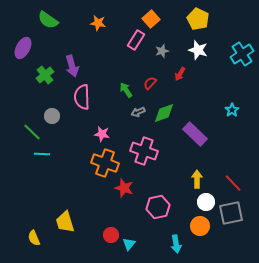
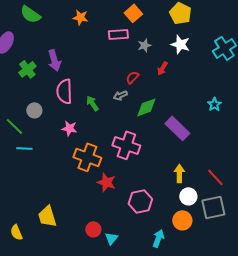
pink rectangle: (136, 40) -> (118, 34), turned 54
green arrow: (126, 90) -> (92, 103), moved
gray arrow: (138, 112) -> (120, 95), moved
pink star: (102, 134) -> (69, 128), moved
cyan arrow: (176, 244) -> (158, 238), turned -150

